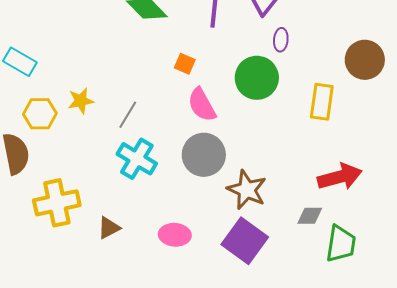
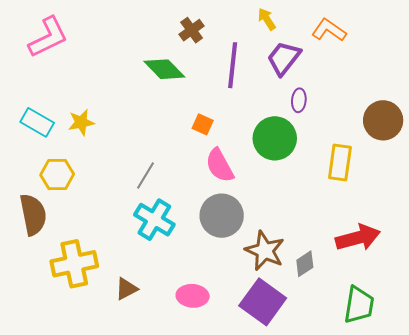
yellow star: (81, 101) -> (81, 122), moved
gray diamond: (310, 216) -> (305, 264), moved, turned -32

